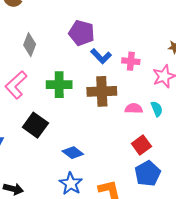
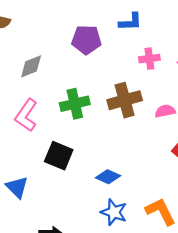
gray diamond: (30, 45) -> (31, 66), turned 60
blue L-shape: (101, 56) -> (130, 22), moved, turned -35

